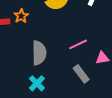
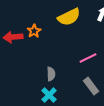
gray semicircle: (39, 53) -> (51, 74), moved, size x0.6

